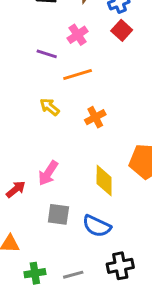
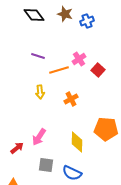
red square: (122, 30) -> (98, 70), moved
pink cross: (78, 35) -> (79, 59), moved
yellow arrow: (50, 107) -> (40, 92), turned -136

